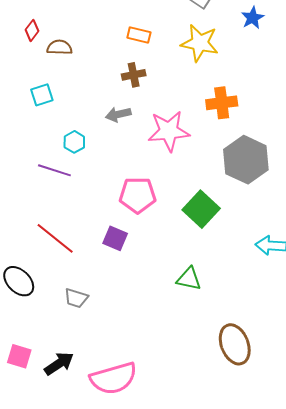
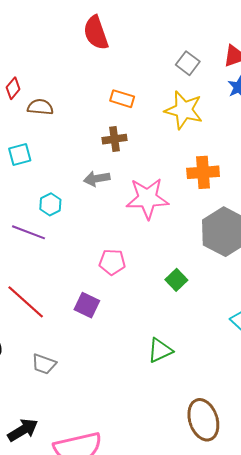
pink pentagon: (138, 195) -> (112, 262), size x0.7
green square: (201, 209) -> (176, 280), size x0.6
green triangle: (189, 279) -> (160, 350), turned -40

